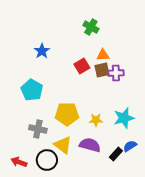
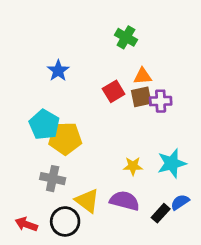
yellow pentagon: (67, 114) -> (65, 138), moved

